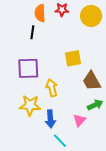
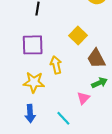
yellow square: (73, 58) -> (78, 36), turned -36
blue arrow: (50, 119) -> (30, 113), moved

